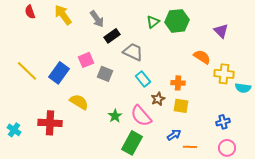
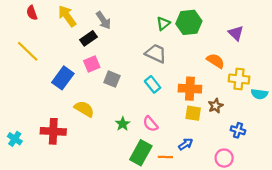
black rectangle: (112, 36) -> (88, 38), moved
gray trapezoid: (133, 52) -> (156, 53), moved
yellow line: (27, 71) -> (28, 51), moved
orange cross: (178, 83) -> (190, 89), size x1.5
brown star: (158, 99) -> (216, 106), moved
pink semicircle: (141, 116) -> (150, 124), size x0.7
blue cross: (223, 122) -> (238, 130), turned 32
orange line: (190, 147) -> (165, 157), moved
pink circle: (227, 148) -> (224, 158), moved

